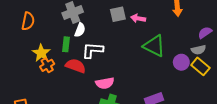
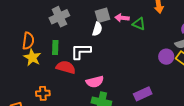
orange semicircle: (28, 21) -> (28, 41), moved
white semicircle: (80, 30) -> (97, 29), moved
green triangle: (154, 46) -> (139, 24), moved, size x0.6
orange cross: (47, 65) -> (43, 93), moved, turned 32

